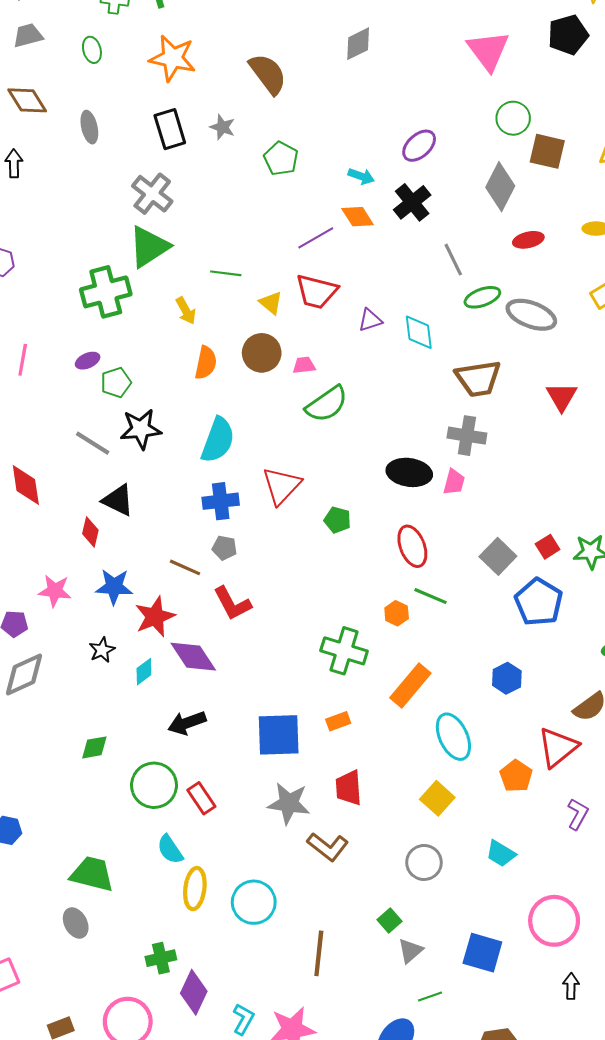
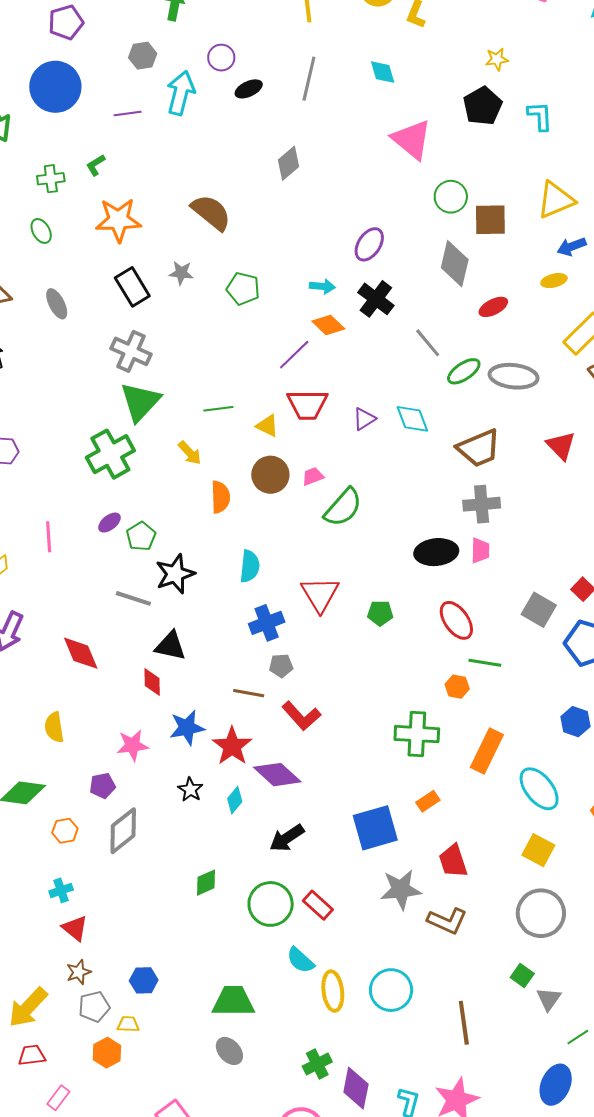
cyan semicircle: (218, 440) -> (250, 566), size x0.7
gray circle: (424, 862) -> (541, 913), size x1.4

